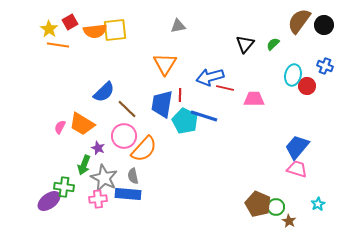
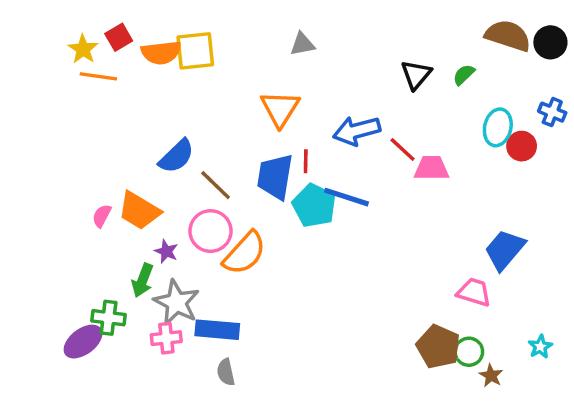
brown semicircle: (299, 21) -> (508, 36), turned 72
red line: (225, 88) -> (403, 149), moved, turned 30
pink trapezoid: (297, 169) -> (474, 292), moved
gray semicircle: (133, 176) -> (226, 372), moved

